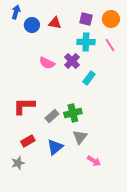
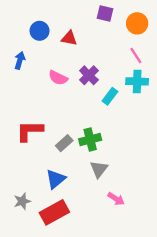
blue arrow: (16, 12) -> (20, 60), moved
purple square: (86, 19) -> (105, 13), moved
red triangle: (55, 23) -> (69, 38), moved
cyan cross: (86, 42) -> (137, 81), moved
red rectangle: (28, 141) -> (54, 212), moved, size x1.6
blue triangle: (55, 147) -> (56, 179), moved

